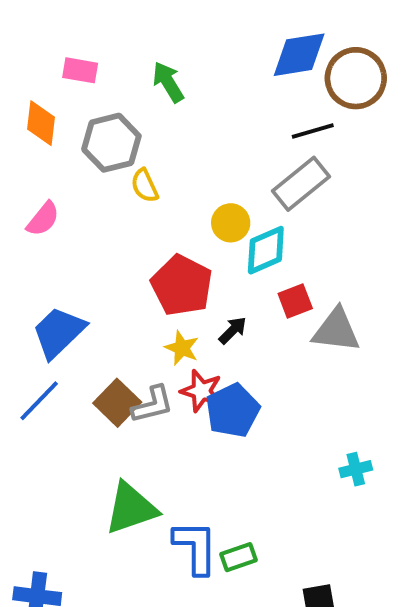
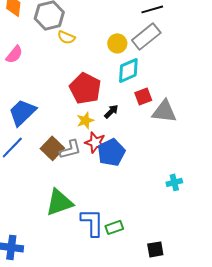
yellow semicircle: (145, 186) -> (66, 37), turned -42
yellow circle: (231, 223) -> (117, 43), moved
yellow star: (182, 348) -> (85, 120), turned 30

